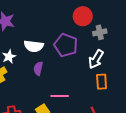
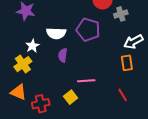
white arrow: (96, 59) -> (133, 42), moved, turned 36

